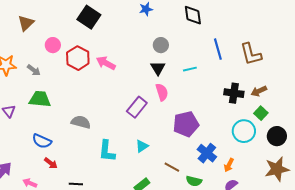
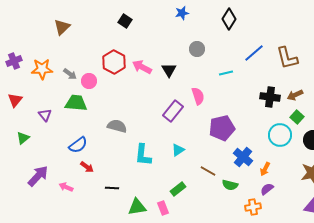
black diamond: (193, 15) -> (229, 19), turned 40
black square: (89, 17) -> (125, 21), size x0.6
pink circle: (53, 45) -> (89, 81), moved
blue line: (218, 49) -> (254, 53), turned 65
black triangle: (158, 68) -> (169, 70), moved
blue semicircle: (42, 141) -> (78, 145), turned -60

